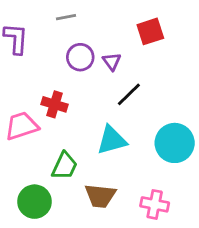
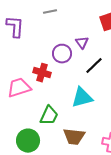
purple circle: (80, 57) -> (62, 54), moved

